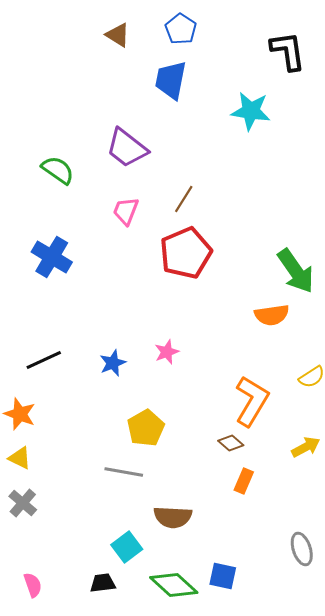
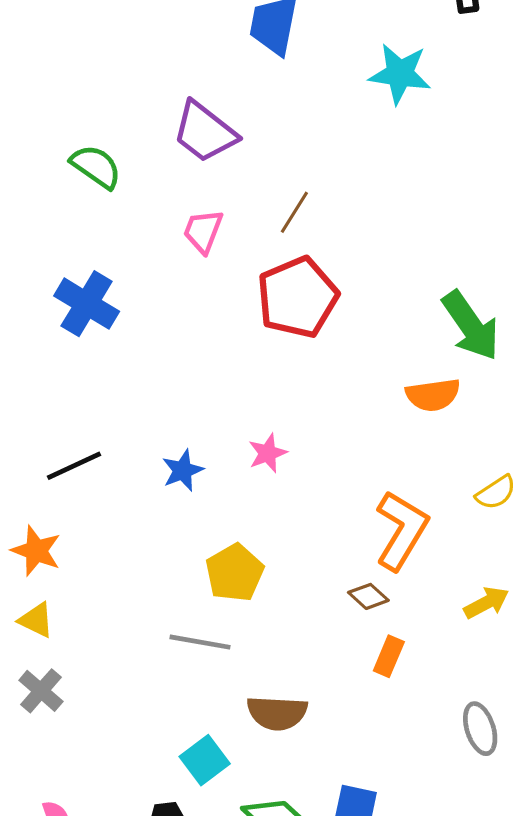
gray ellipse: (302, 549) -> (480, 729), moved

